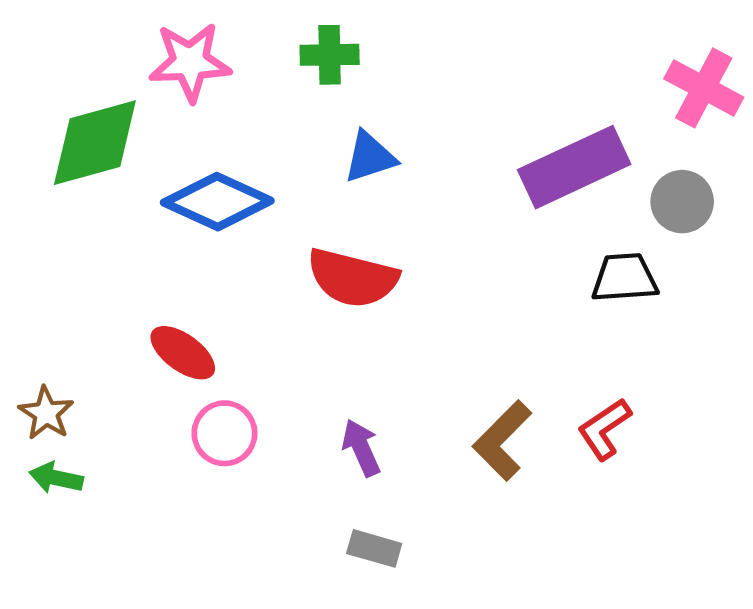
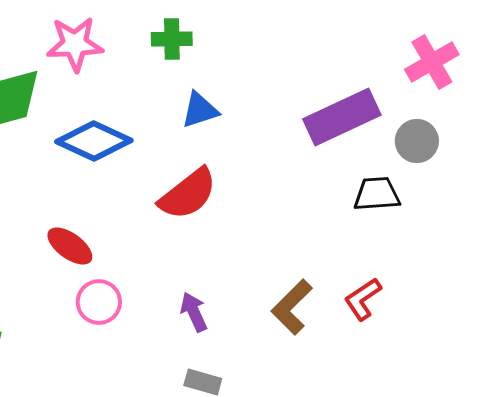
pink cross: (704, 88) -> (432, 62), turned 32
red semicircle: (353, 278) -> (188, 194), turned -52

